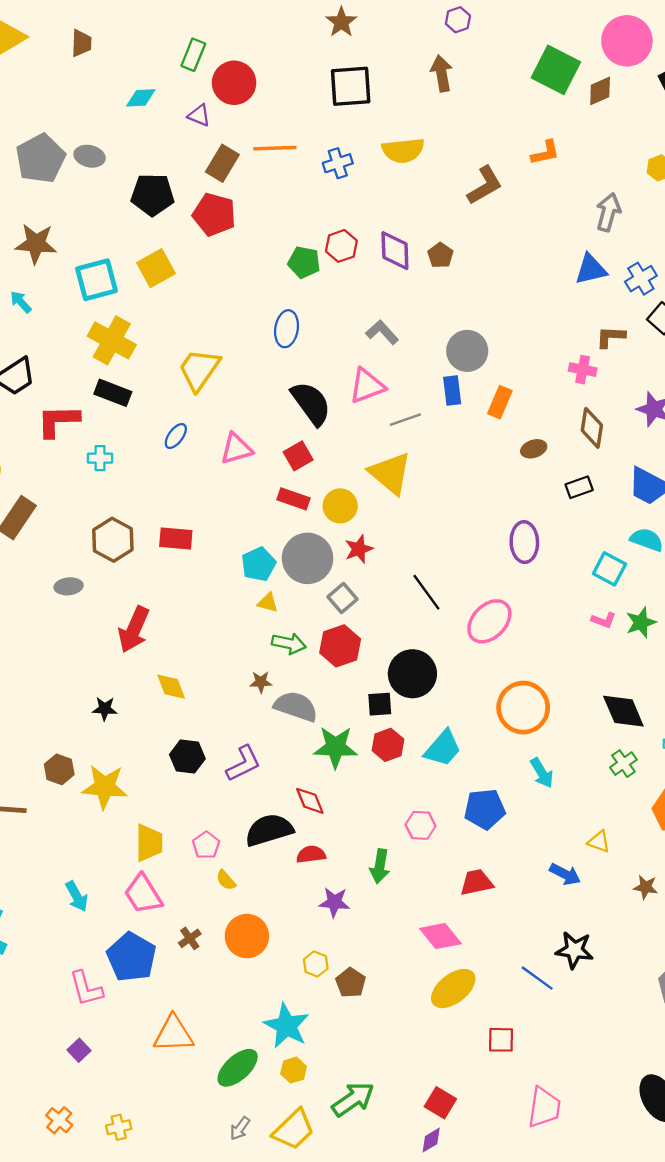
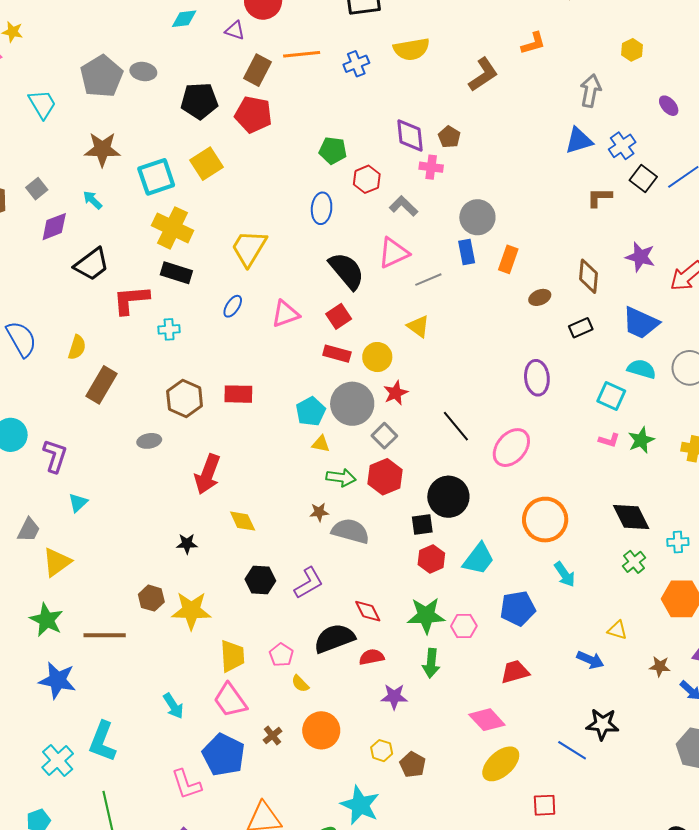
red hexagon: (341, 246) -> (367, 179), moved
pink cross: (583, 370) -> (431, 167), moved
yellow triangle: (390, 473) -> (418, 326), size x0.6
green star: (335, 747) -> (426, 615), moved

